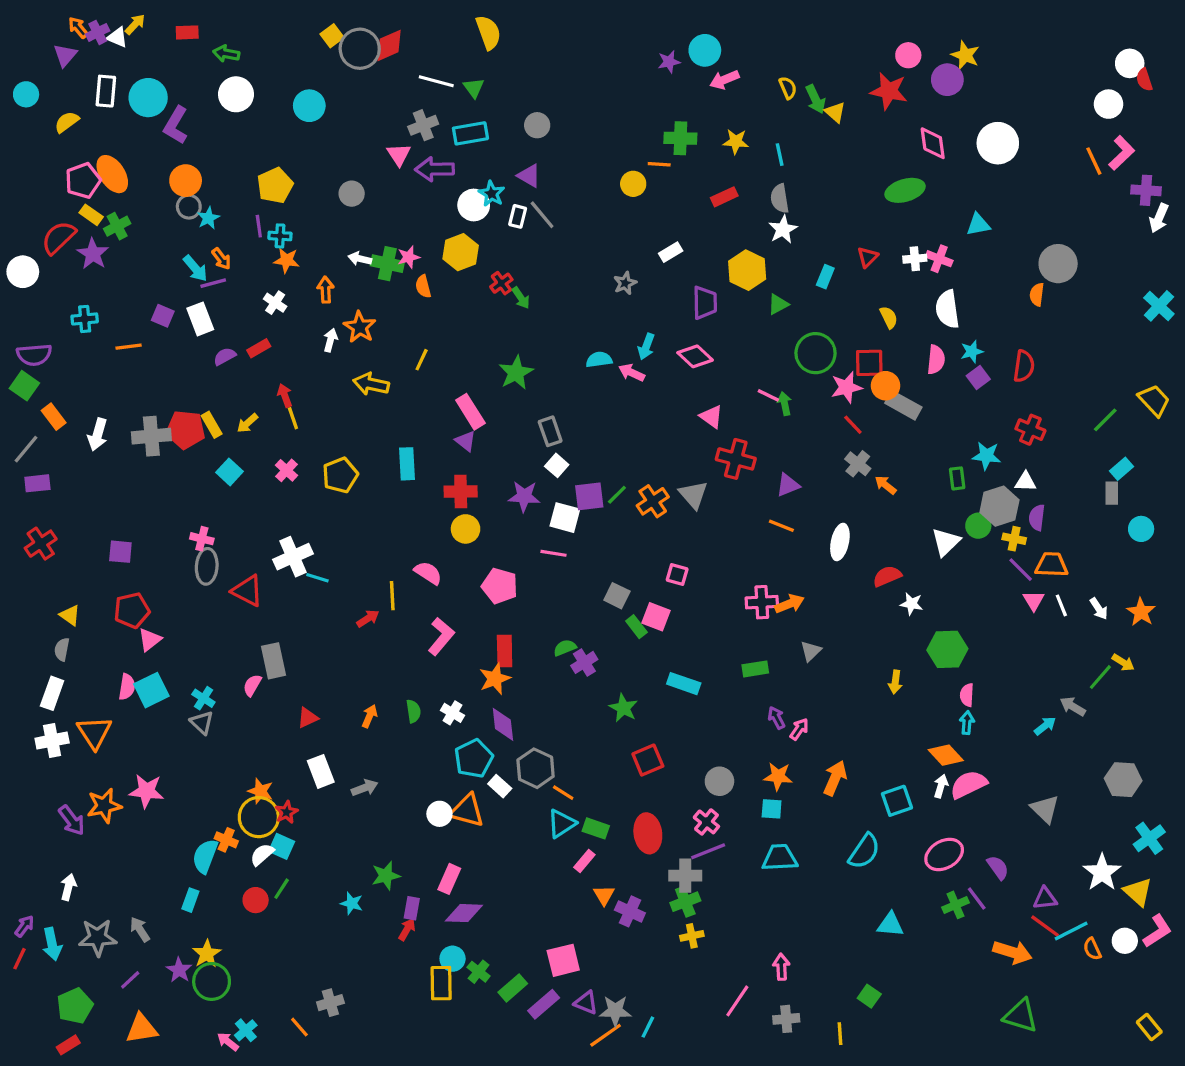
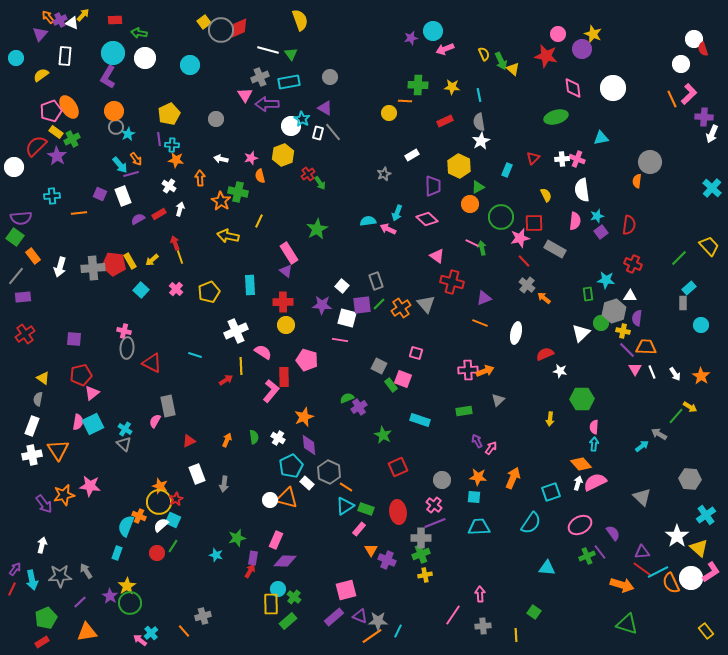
cyan circle: (148, 98) -> (113, 53), moved
green cross: (387, 264) -> (238, 192), moved
white arrow: (330, 340) -> (180, 209), moved
orange circle: (886, 386) -> (470, 204), moved
gray rectangle: (550, 431) -> (376, 281), moved
white cross: (293, 557) -> (236, 331), moved
red rectangle: (505, 651) -> (284, 377), moved
gray arrow: (365, 788) -> (224, 484), turned 119
white circle: (1125, 941) -> (691, 578), size x1.5
orange semicircle: (1092, 949) -> (671, 583), size x1.5
green rectangle: (513, 988) -> (288, 621), moved

